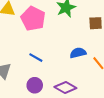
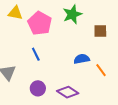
blue line: (36, 58) -> (36, 54), moved, turned 32

